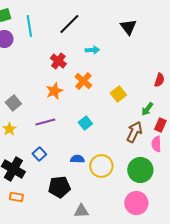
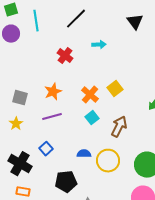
orange cross: (83, 81) -> (90, 95), moved
orange star: (54, 91) -> (53, 92), moved
yellow square: (118, 94) -> (115, 89), moved
gray square: (13, 103) -> (20, 98), turned -35
brown arrow: (134, 132) -> (119, 127), moved

